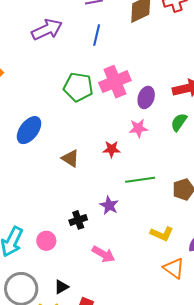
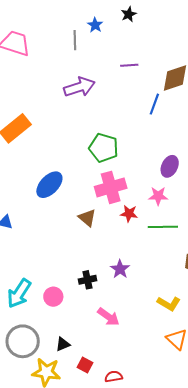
blue line: (97, 35) -> (154, 104), moved
pink cross: (115, 82) -> (111, 187), moved
green line: (140, 180) -> (163, 227), moved

